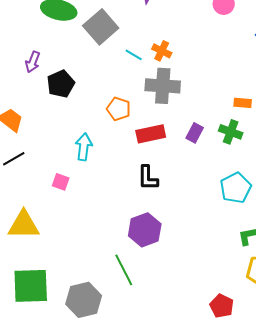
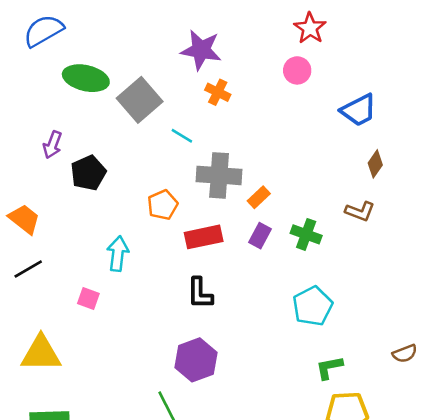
orange cross: (162, 51) -> (218, 92), moved
orange rectangle: (243, 103) -> (259, 197), moved, turned -48
orange pentagon: (119, 109) -> (163, 205), turned 30

